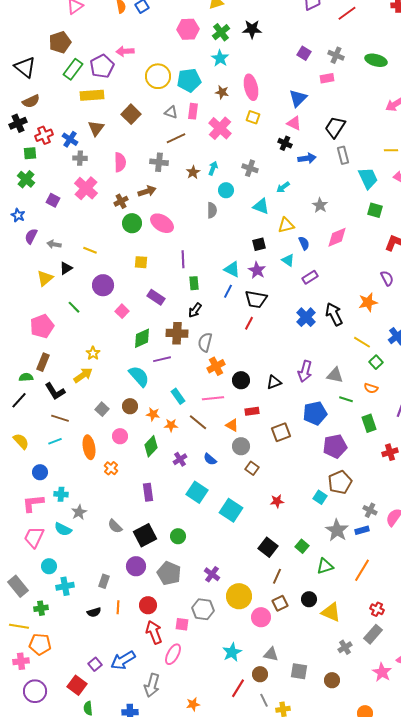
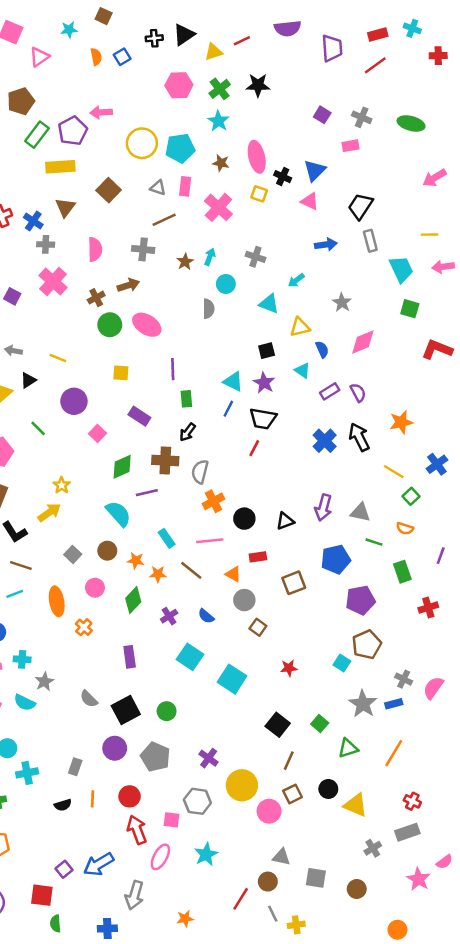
black cross: (285, 143) -> (283, 177), moved
purple semicircle: (387, 278) -> (358, 393), moved
gray rectangle: (373, 634) -> (407, 832), turned 30
cyan star: (232, 652) -> (206, 854), moved
red square: (77, 685) -> (42, 895), turned -30

